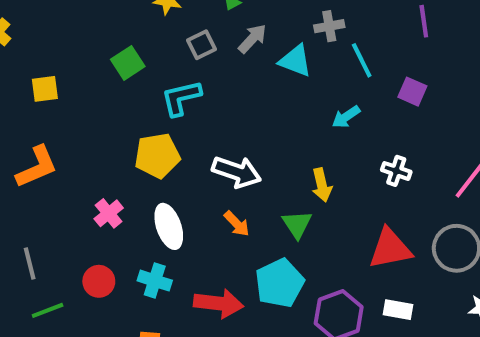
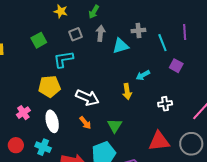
gray arrow: (252, 39) -> (101, 33), turned -42
cyan line: (362, 60) -> (162, 43), moved
cyan triangle: (295, 61) -> (121, 46), turned -42
white cross: (396, 171) -> (165, 104), turned -32
yellow arrow: (322, 185) -> (127, 92), moved

